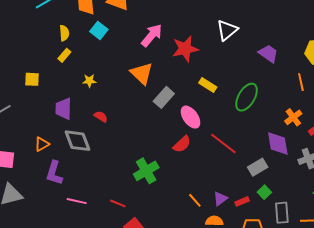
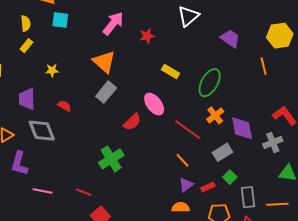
cyan square: (99, 31) -> (60, 20), turned -30
red star: (185, 49) -> (147, 36), size x0.6
gray rectangle: (164, 97) -> (106, 92), moved
orange cross: (293, 117) -> (215, 115), moved
red semicircle: (182, 144) -> (132, 122), moved
orange line: (195, 200) -> (182, 160), moved

